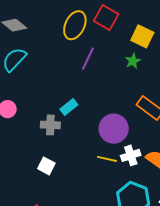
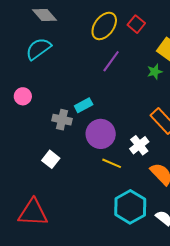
red square: (106, 18) -> (136, 24), size x0.7
purple circle: (114, 129) -> (101, 134), moved
white cross: (131, 155) -> (139, 145), moved, turned -30

